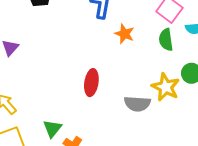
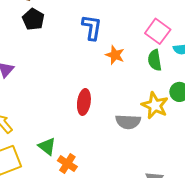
green triangle: (52, 129) -> (47, 146), turned -30

